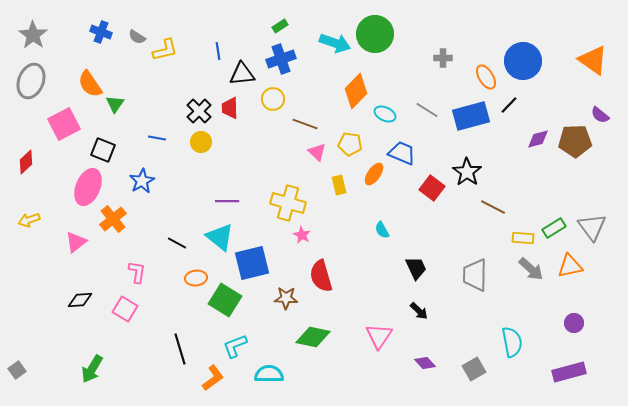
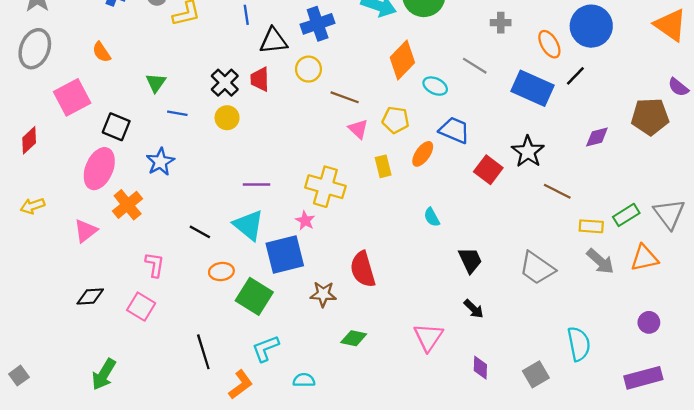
orange semicircle: (90, 84) -> (102, 52), size x0.7
green triangle: (115, 104) -> (156, 83), moved
gray line: (427, 110) -> (475, 66), moved
blue rectangle: (471, 116) -> (532, 88), turned 39
purple diamond: (538, 139) -> (597, 137), moved
pink star: (302, 235) -> (305, 221), moved
gray trapezoid: (475, 275) -> (537, 268), turned -56
green diamond: (313, 337) -> (354, 338), size x0.7
purple diamond: (425, 363) -> (480, 368), turned 45
cyan semicircle: (269, 374) -> (304, 380), size x0.7

